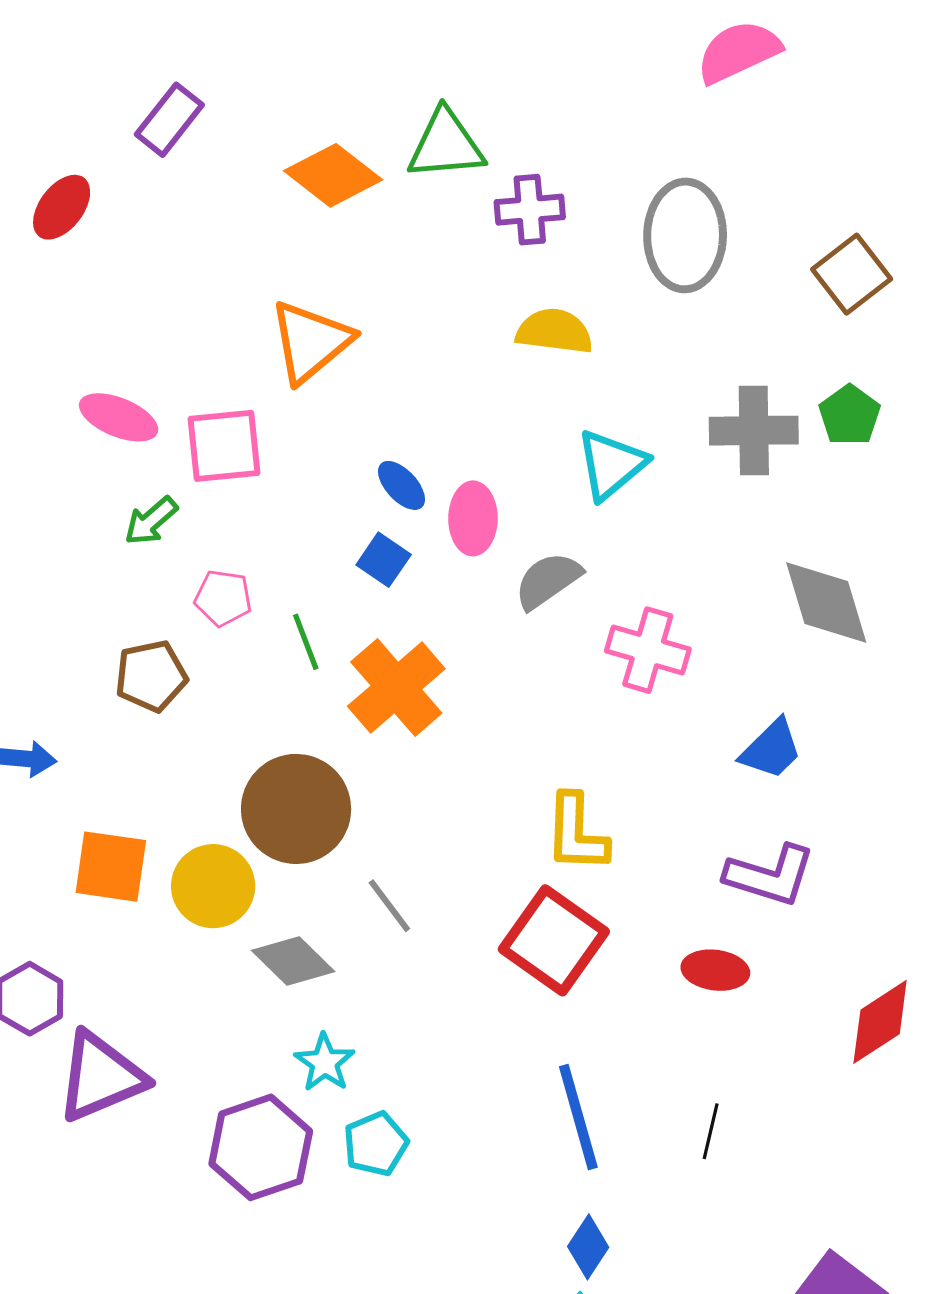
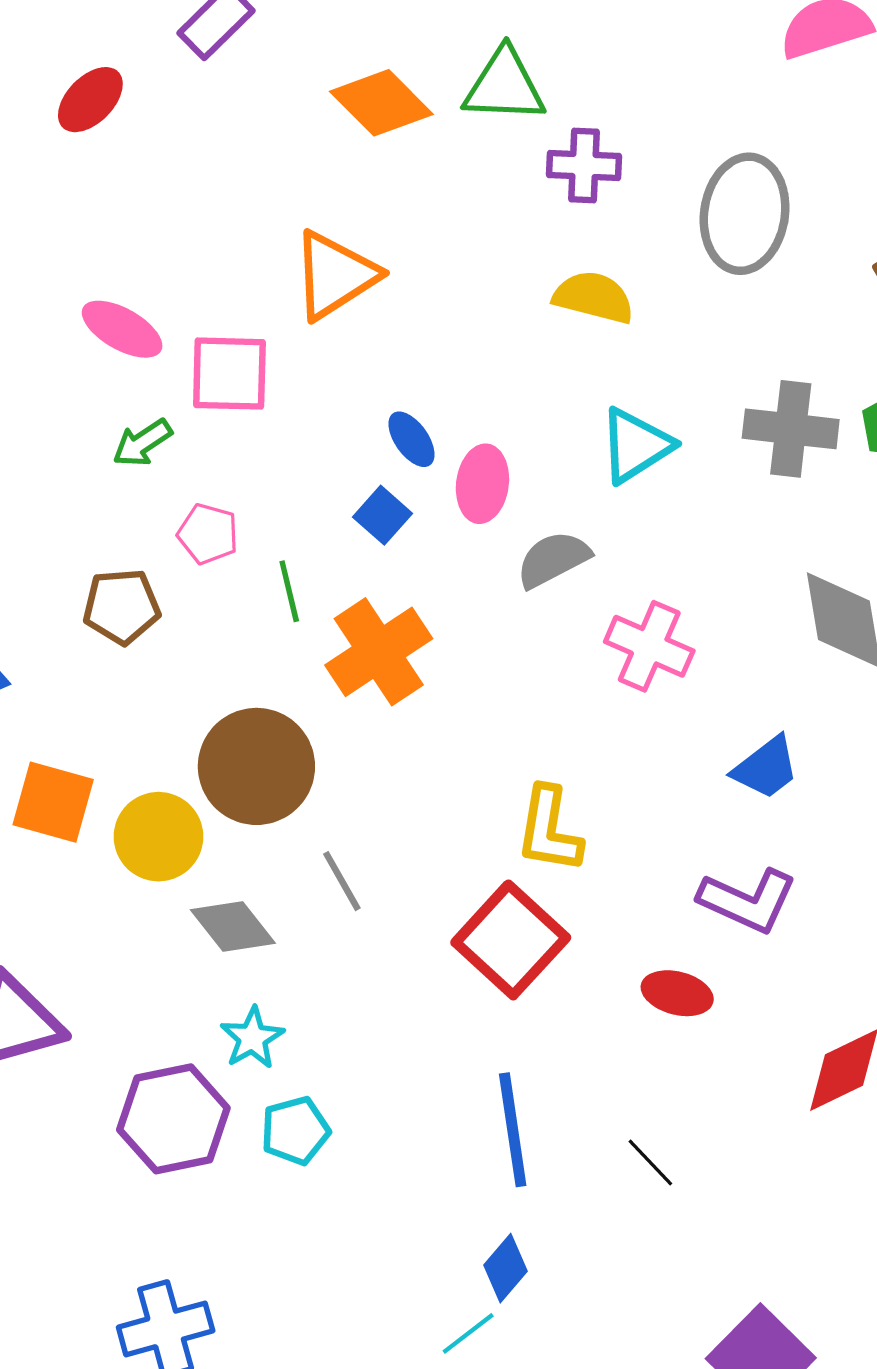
black line: (711, 1131) -> (650, 1163), turned -64

